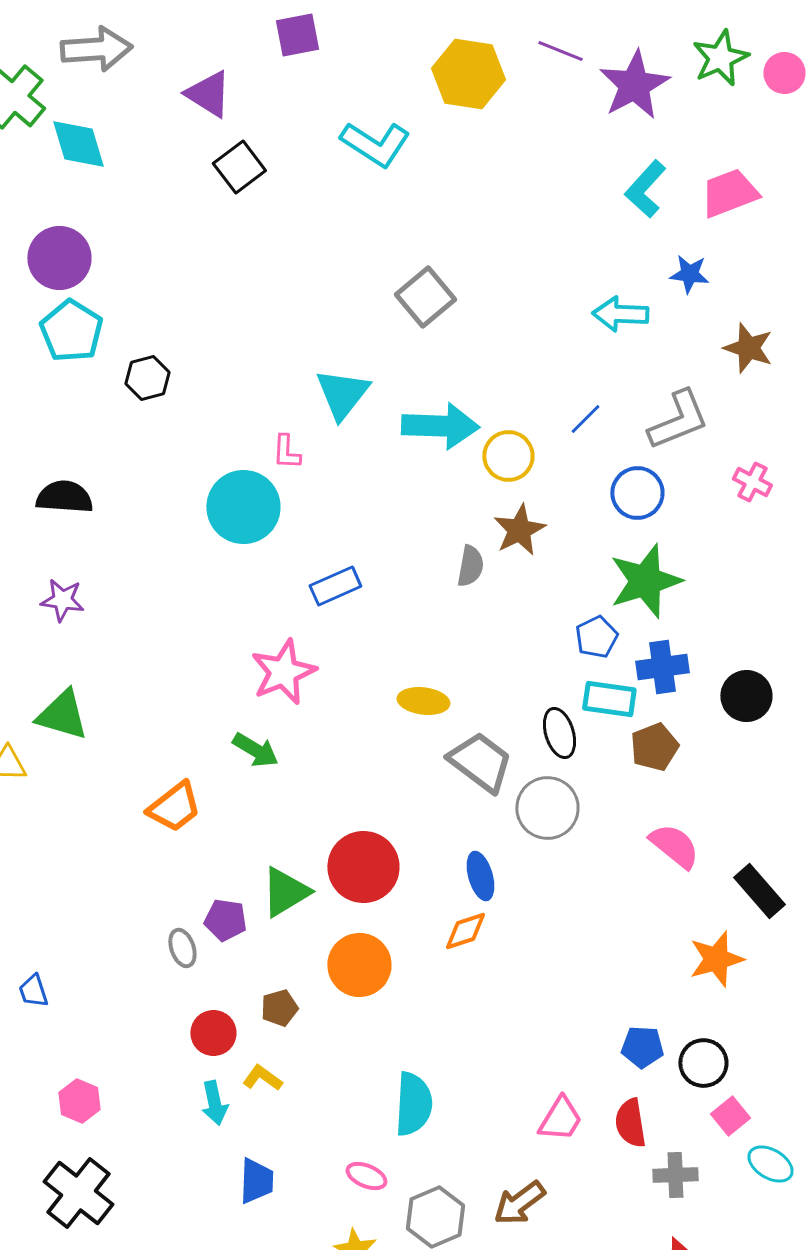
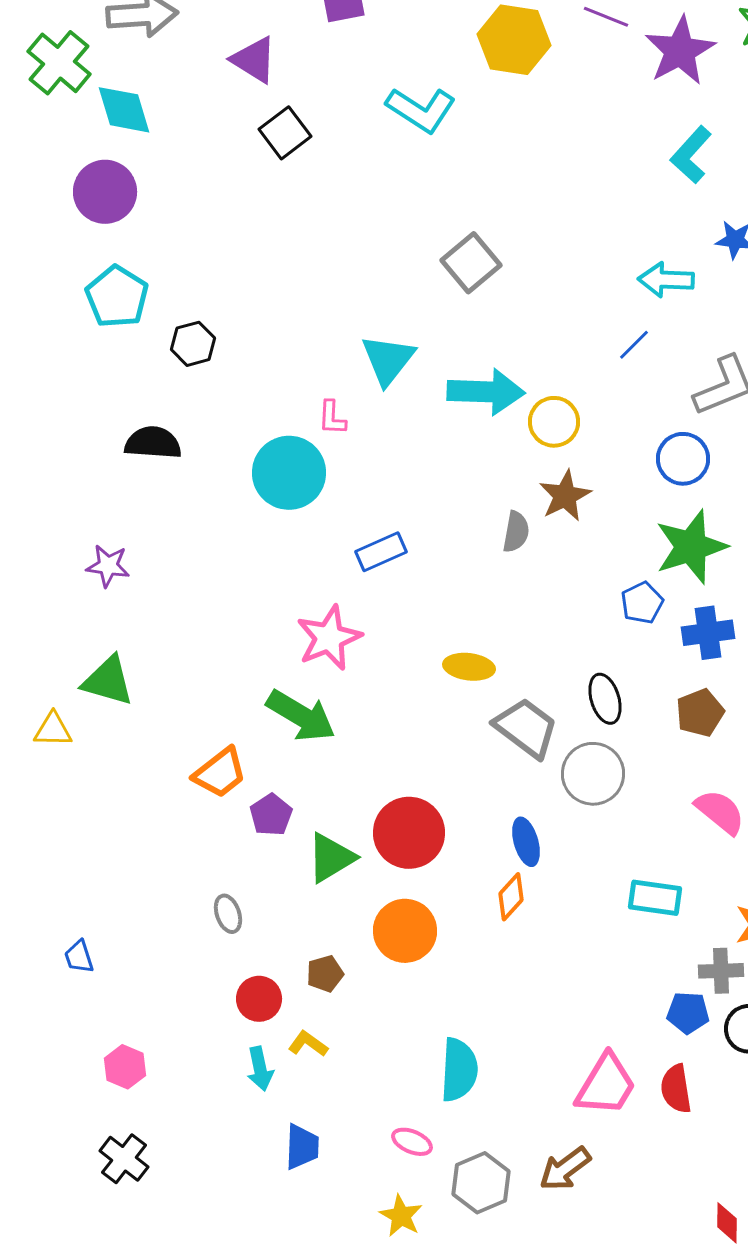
purple circle: (59, 258) -> (105, 192), moved
blue line: (585, 419) -> (634, 345), moved
black semicircle: (64, 497) -> (153, 443), moved
cyan rectangle: (609, 699) -> (655, 898), moved
green arrow: (255, 750) -> (301, 716), size x1.5
purple pentagon: (225, 920) -> (271, 815), moved, turned 30
orange diamond: (465, 931) -> (511, 897), turned -30
pink trapezoid: (560, 1119) -> (606, 1085), size x1.4
gray cross: (675, 1175) -> (721, 971), moved
black cross: (78, 1193) -> (124, 1159), size x0.7

